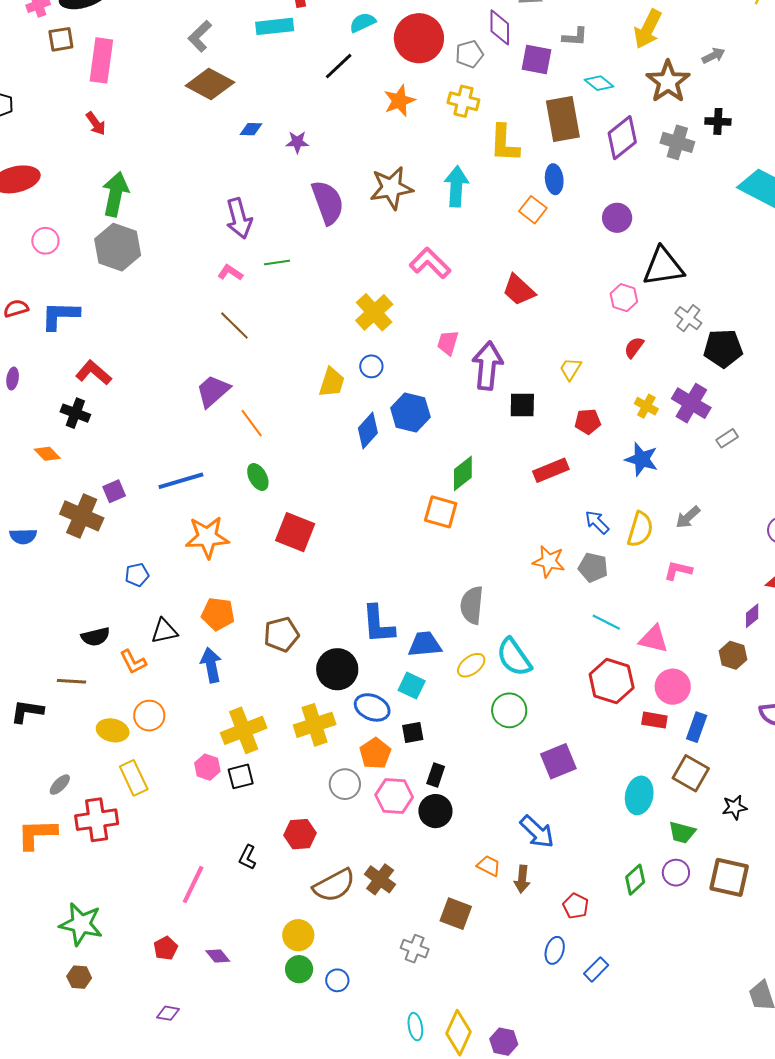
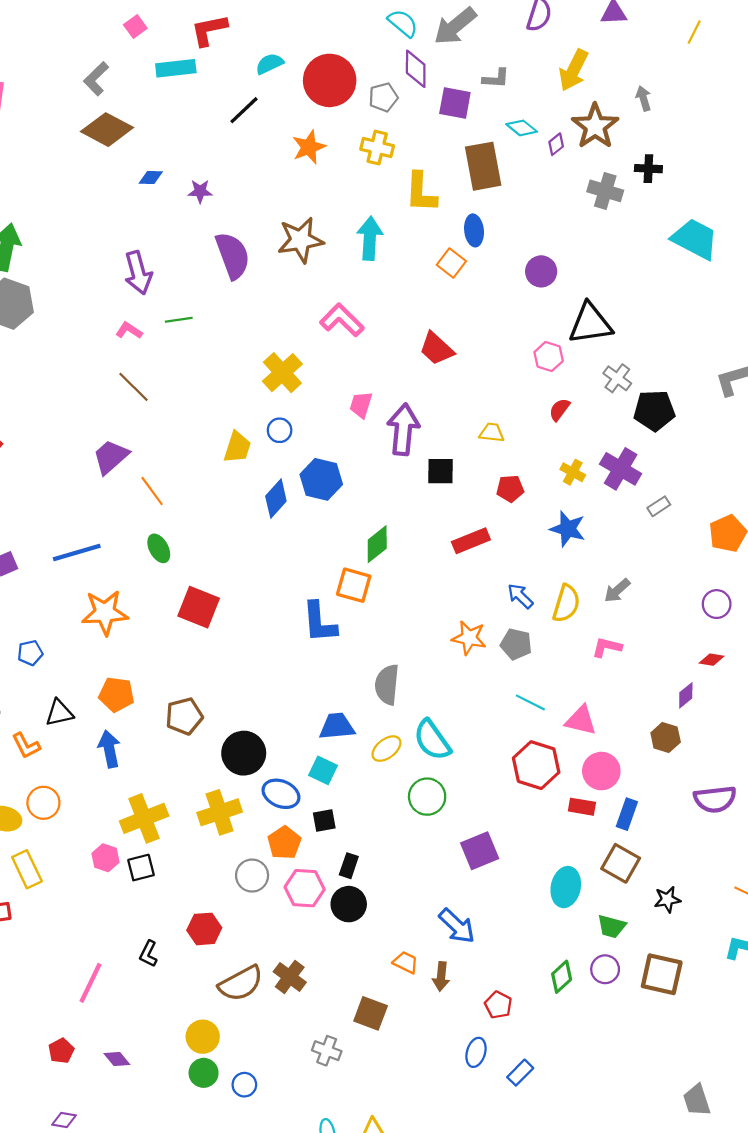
gray arrow: (713, 56) -> (644, 98), turned -80
purple diamond: (622, 138) -> (556, 144), moved, size x0.5
yellow trapezoid: (570, 369) -> (492, 433), turned 65
blue L-shape: (378, 624) -> (319, 622), moved

